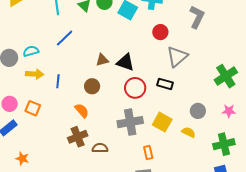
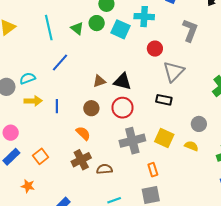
red circle: (135, 88) -> (123, 108), moved
orange square: (33, 108) -> (41, 156), moved, turned 35

